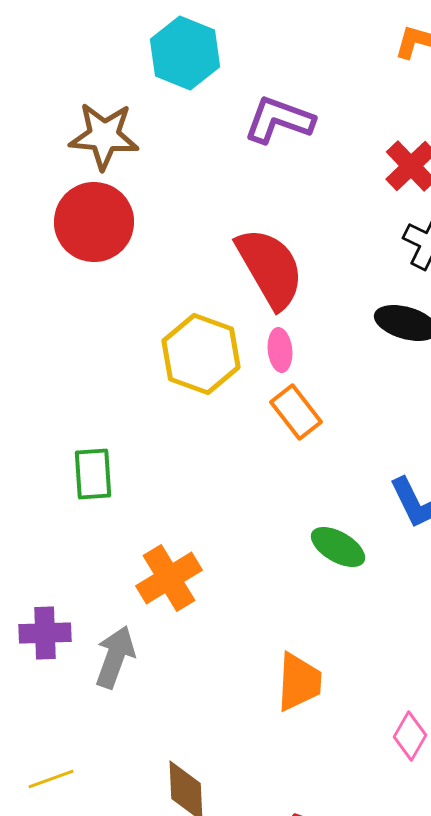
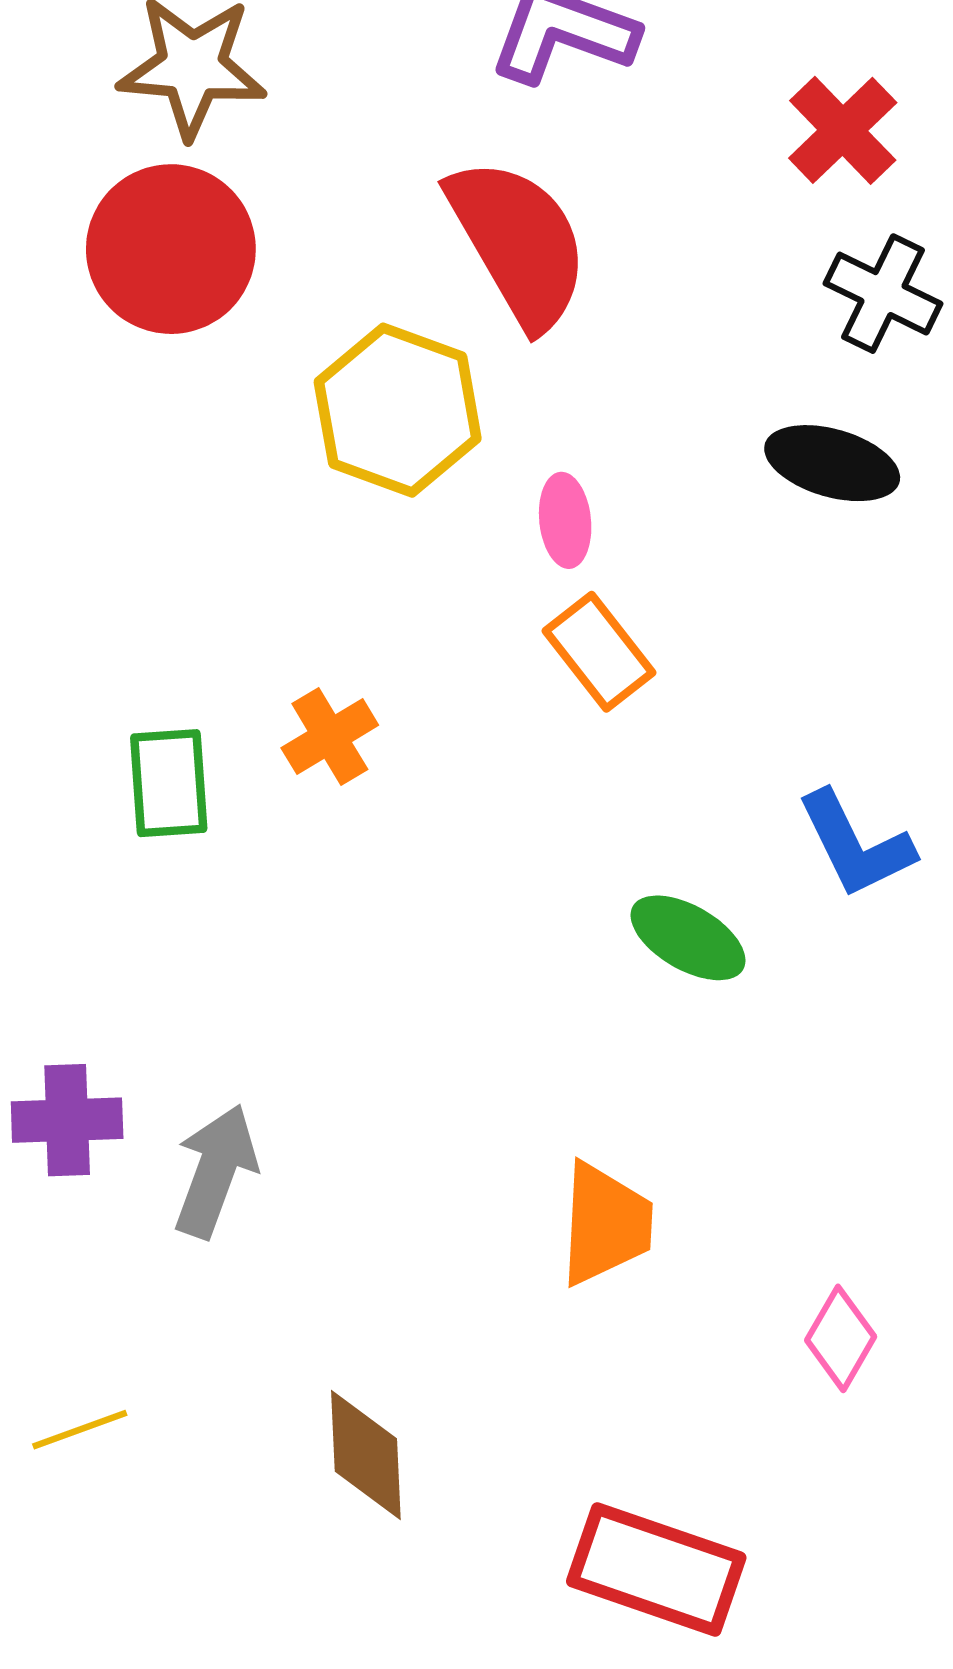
red semicircle: (270, 268) -> (518, 243), moved
yellow hexagon: (201, 354) -> (398, 410), moved
orange cross: (169, 578) -> (330, 737), moved, size x0.7

